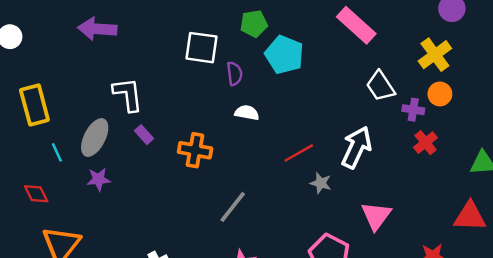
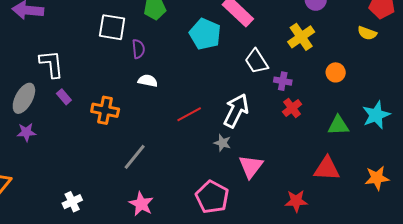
cyan pentagon: (284, 55) -> (205, 34), moved
orange circle: (440, 94) -> (336, 72), moved
gray star: (321, 183) -> (222, 143), moved

